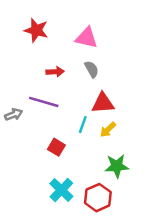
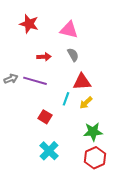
gray arrow: (14, 115) -> (11, 79), moved
red hexagon: (98, 198) -> (95, 158), moved

